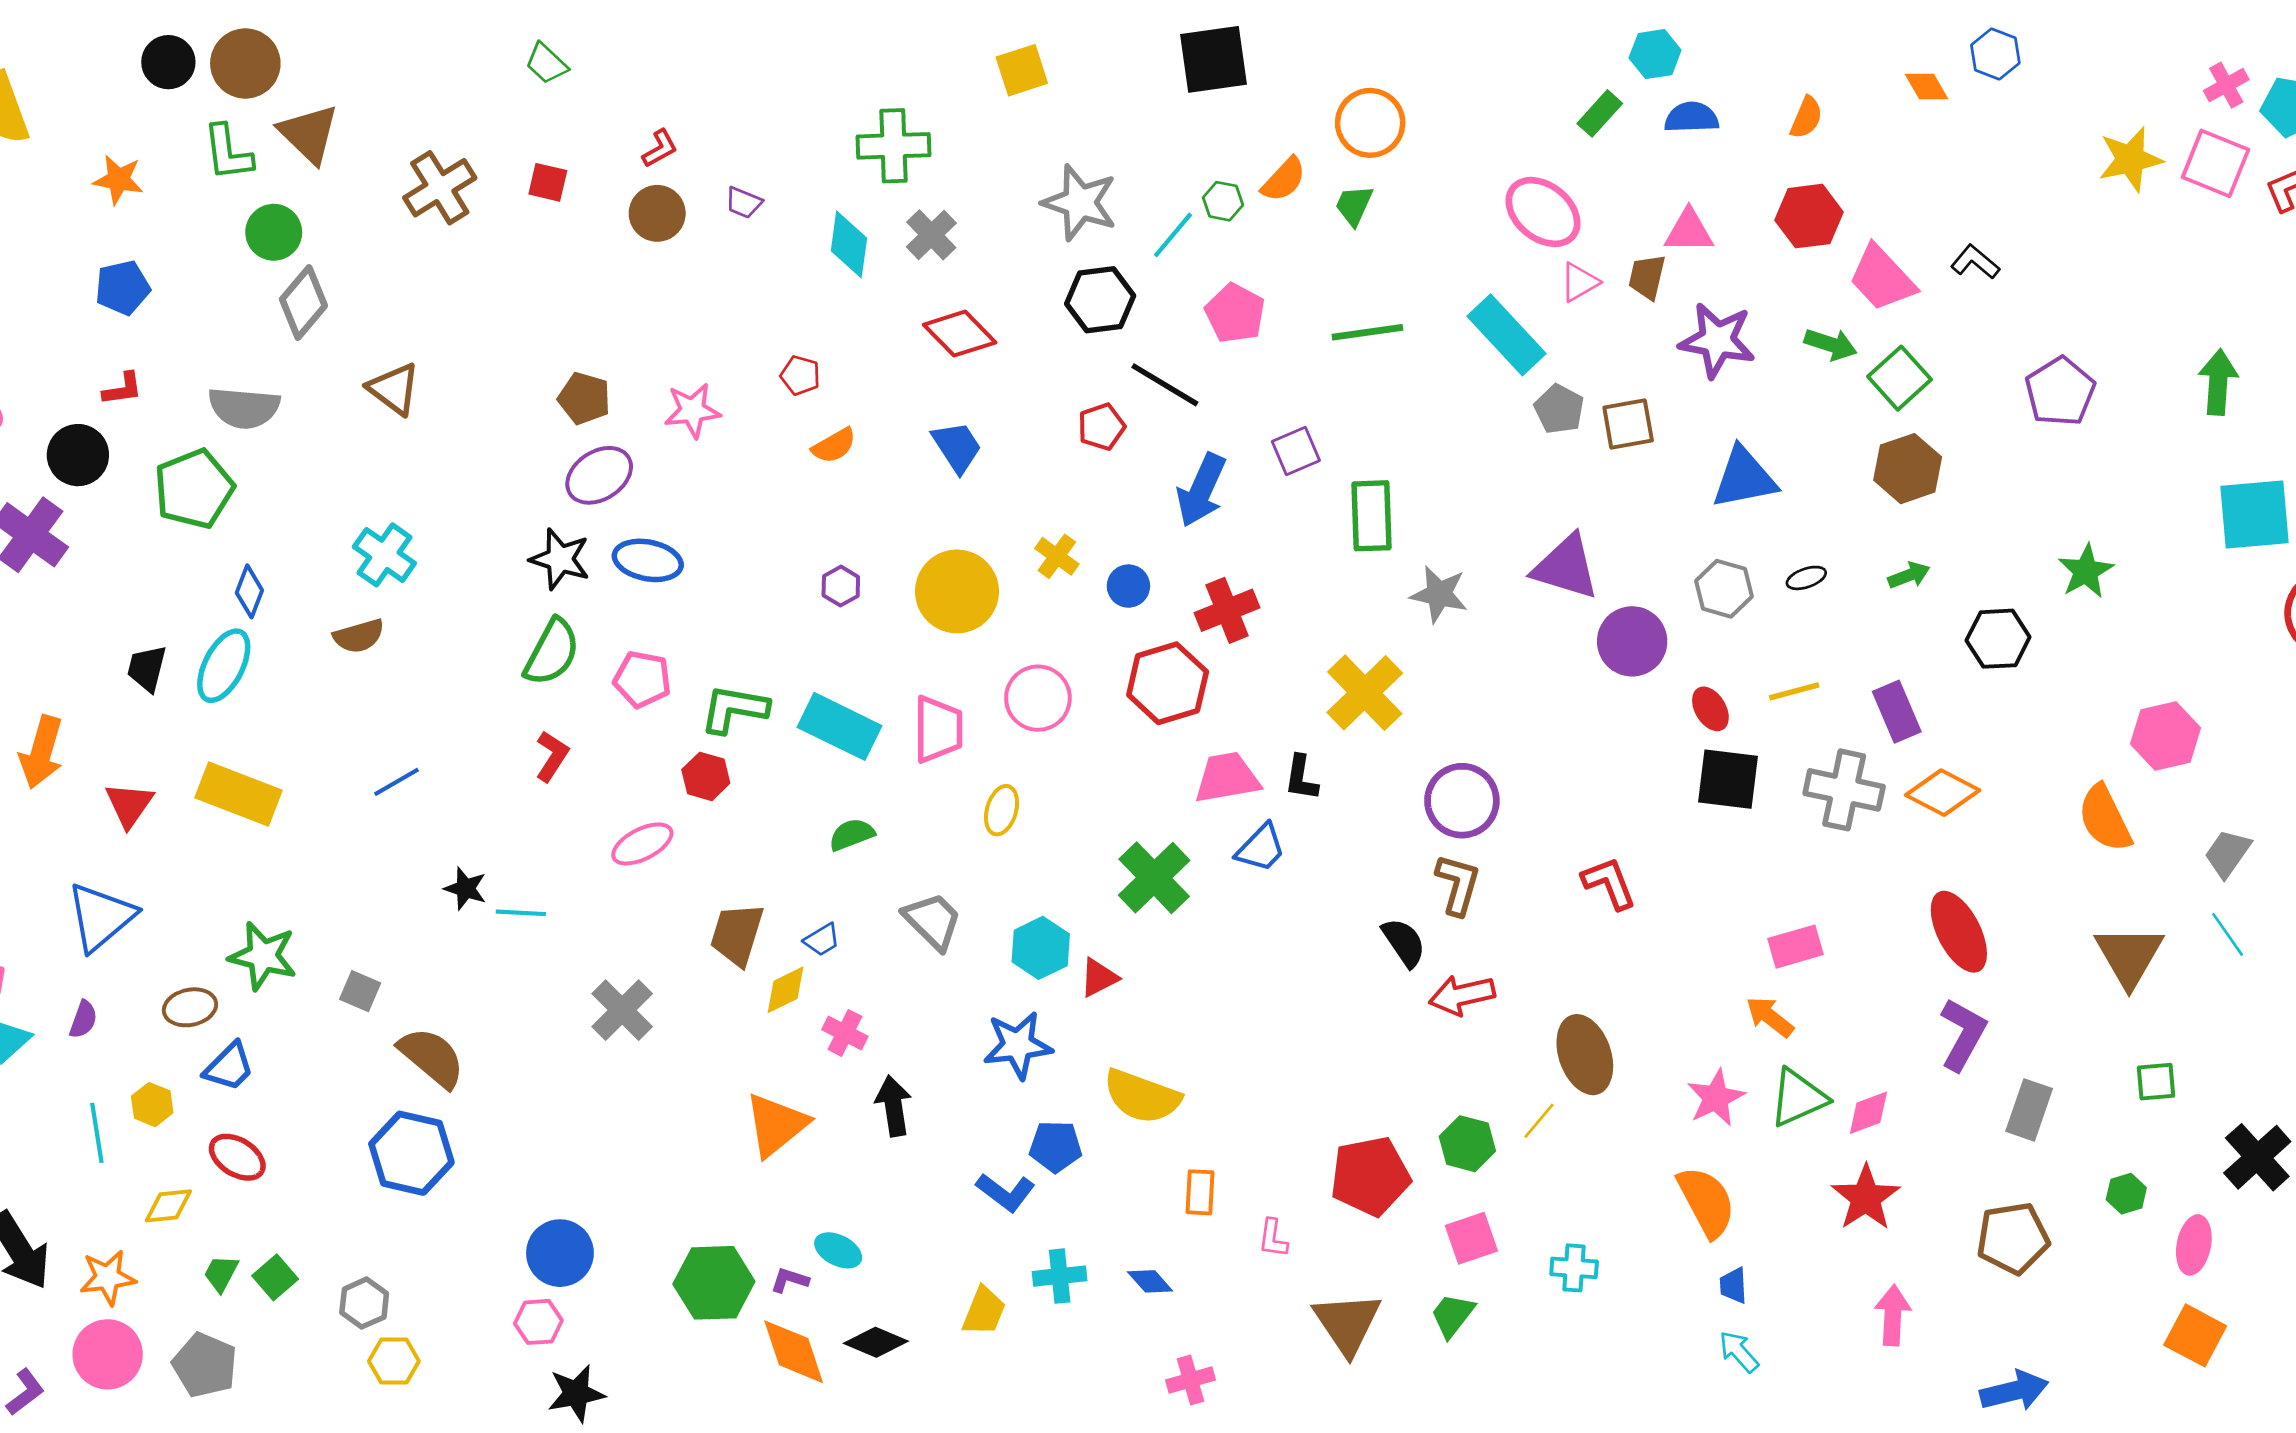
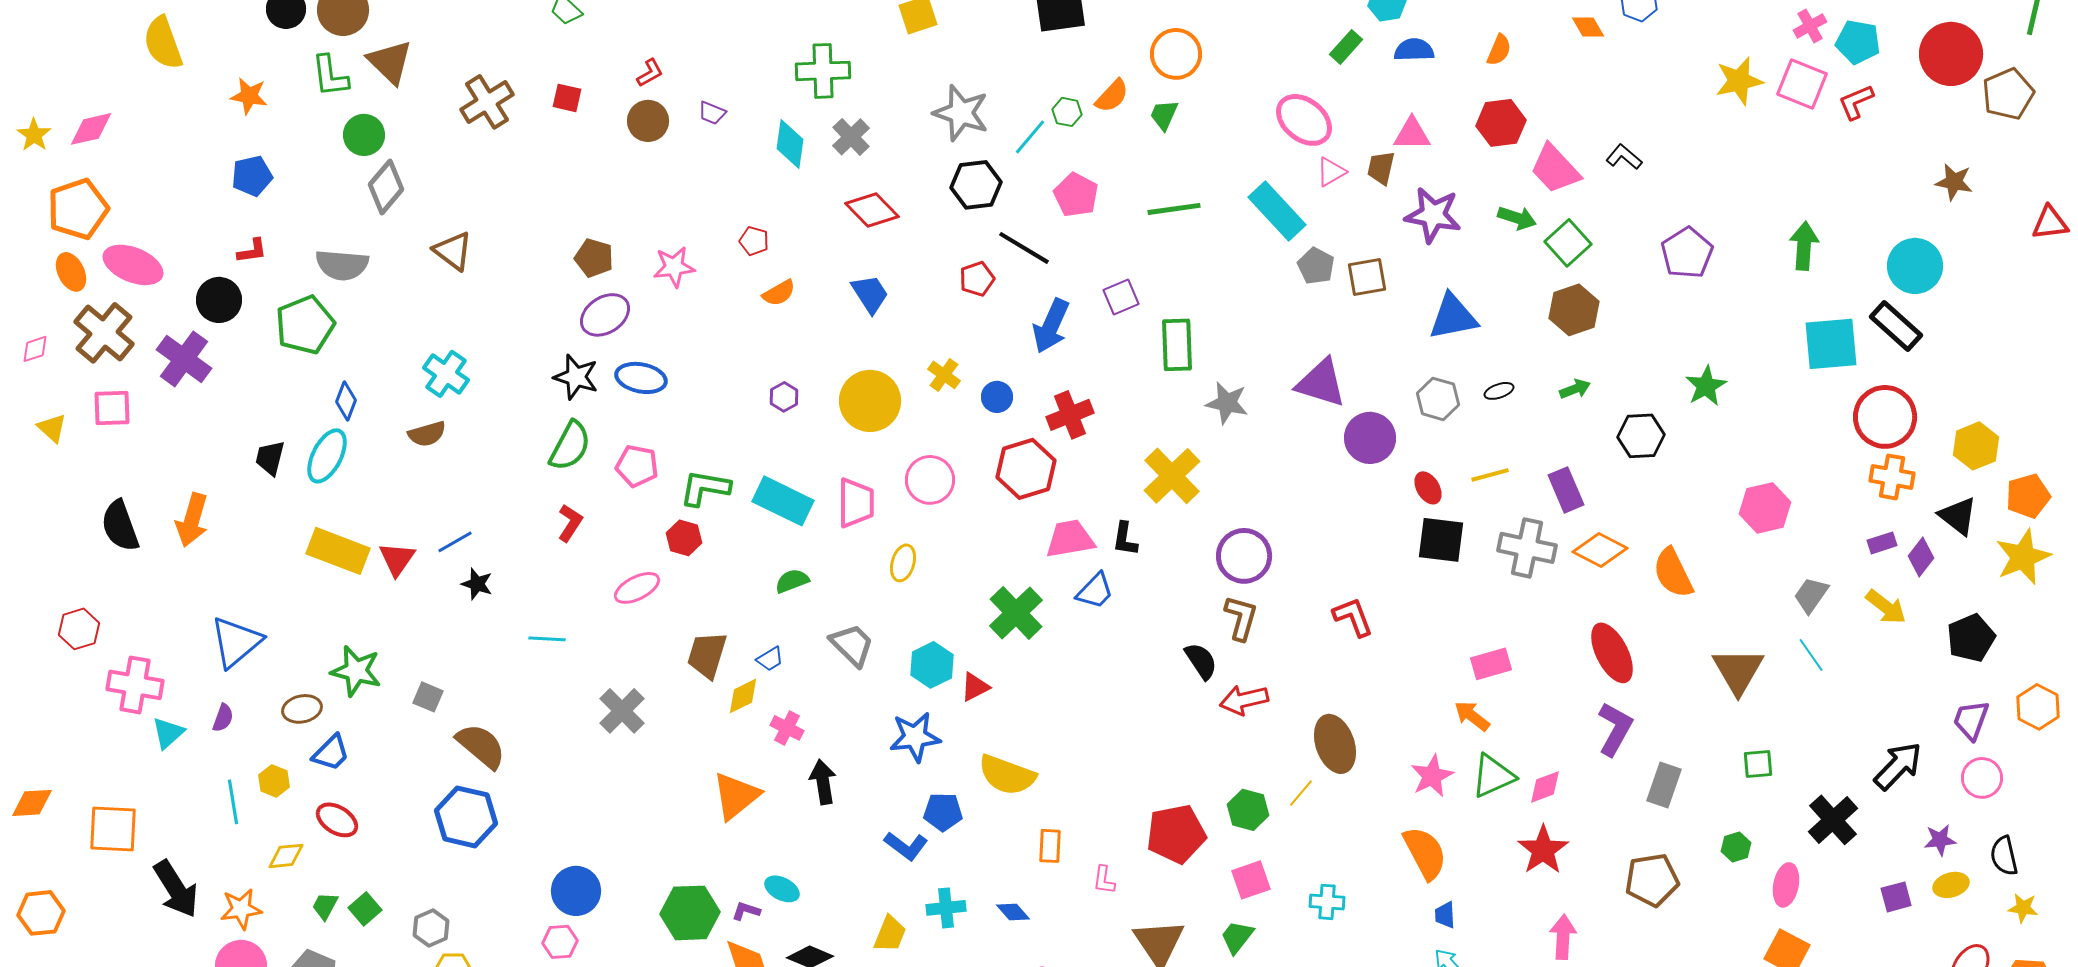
red triangle: (129, 805) -> (397, 559), moved
orange semicircle: (2105, 818) -> (1673, 573), moved
black star: (465, 889) -> (477, 584), moved

